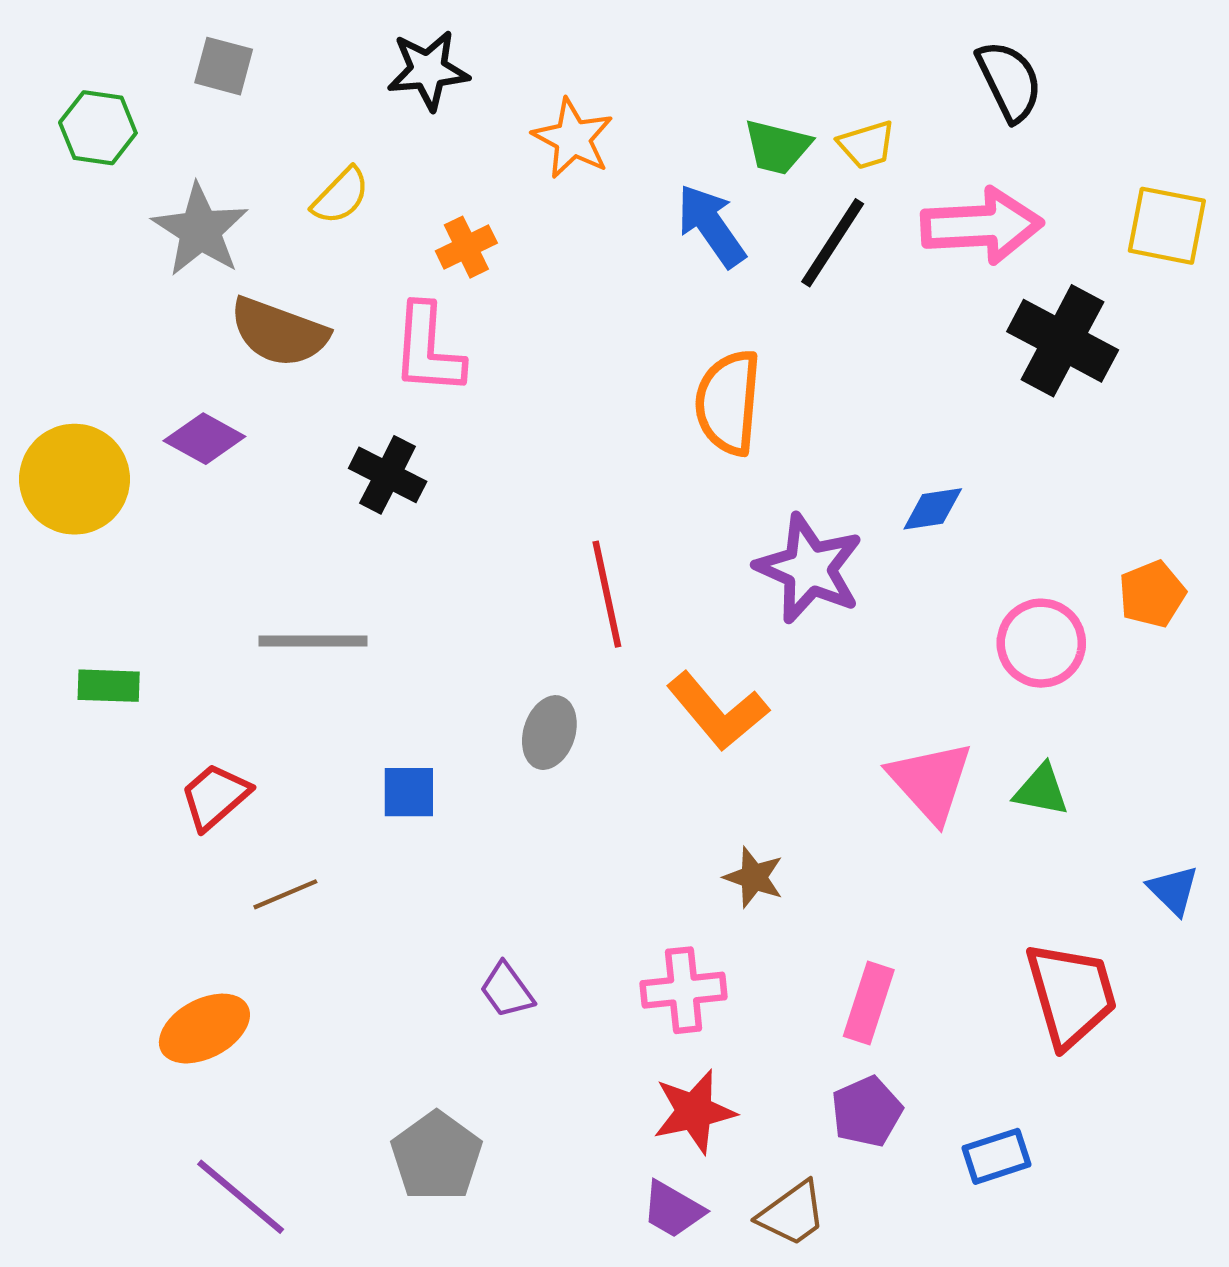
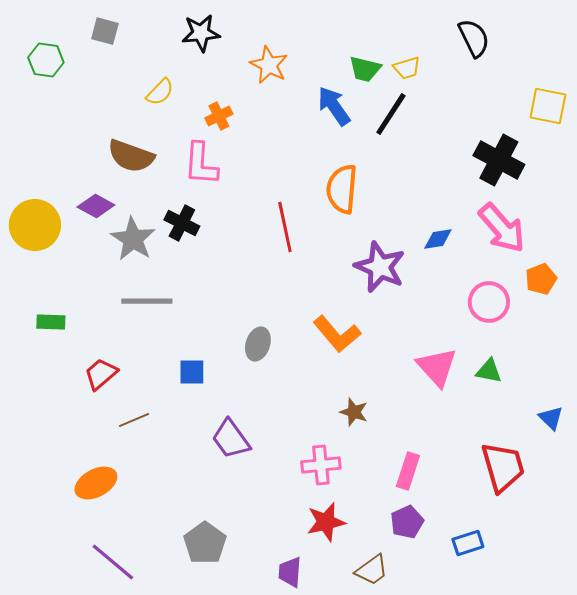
pink arrow: (982, 226) -> (502, 228), moved, turned 52
gray star: (200, 230) -> (133, 239), moved
red line: (607, 594) -> (285, 227), moved
purple trapezoid: (507, 990) -> (231, 439), moved, size x1.5
purple trapezoid: (673, 1210) -> (290, 572), moved, turned 64

